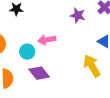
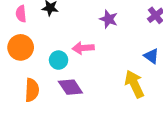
purple star: (78, 15) -> (109, 19), moved

